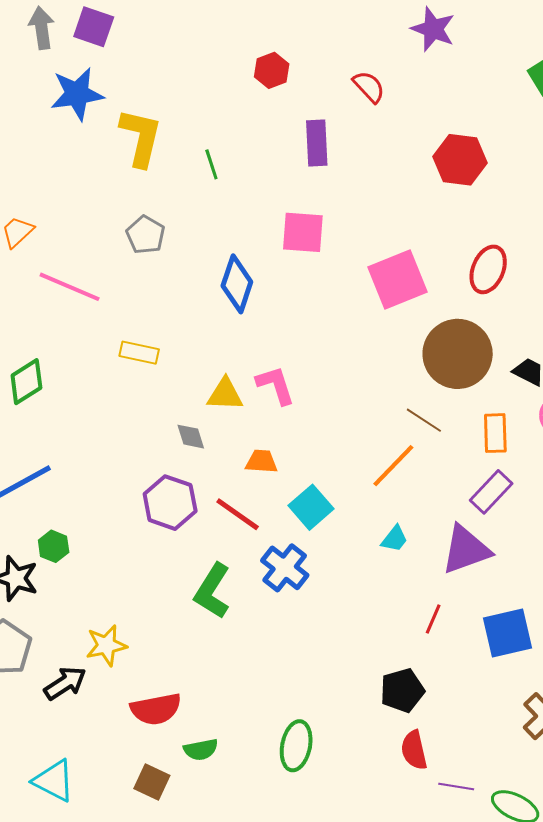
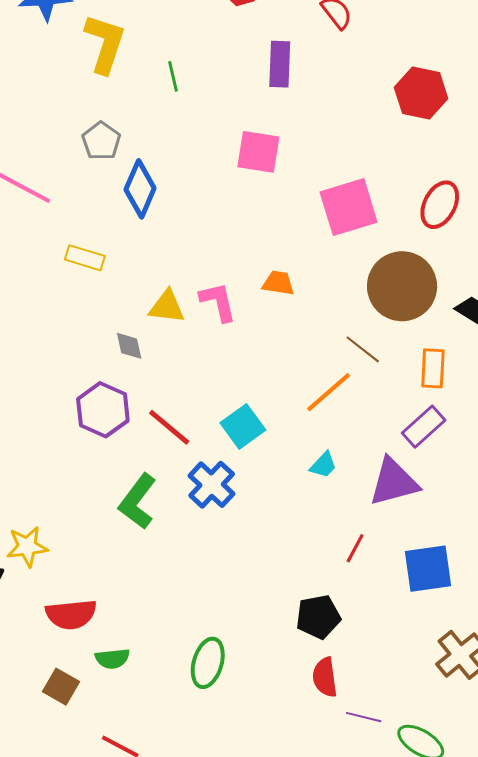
blue diamond: (237, 284) -> (140, 189), moved
orange trapezoid: (261, 461) -> (278, 283), moved

